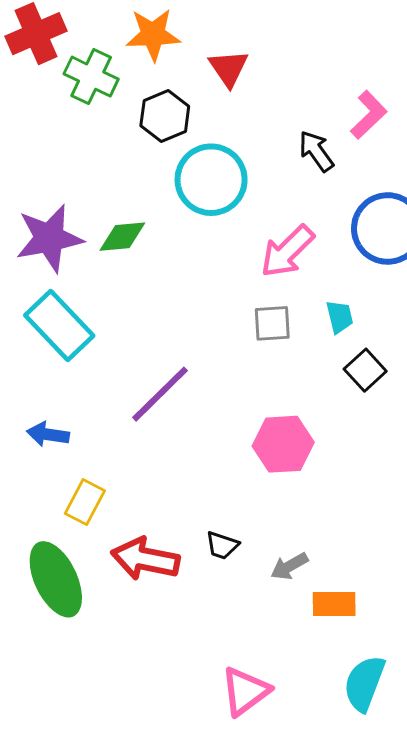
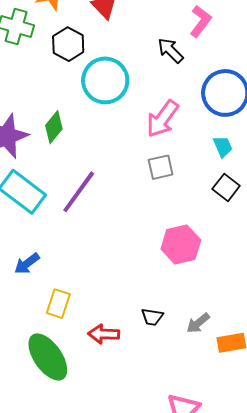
green diamond: (122, 237) -> (54, 127), turned -36
cyan trapezoid: (340, 317) -> (223, 147), moved
purple line: (160, 394) -> (79, 192), moved
blue arrow: (48, 434) -> (27, 264), turned -36
red arrow: (145, 559) -> (104, 334), size x0.7

